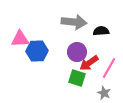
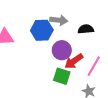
gray arrow: (74, 22) -> (59, 20), size x0.7
blue hexagon: (37, 51) -> (42, 30), moved

